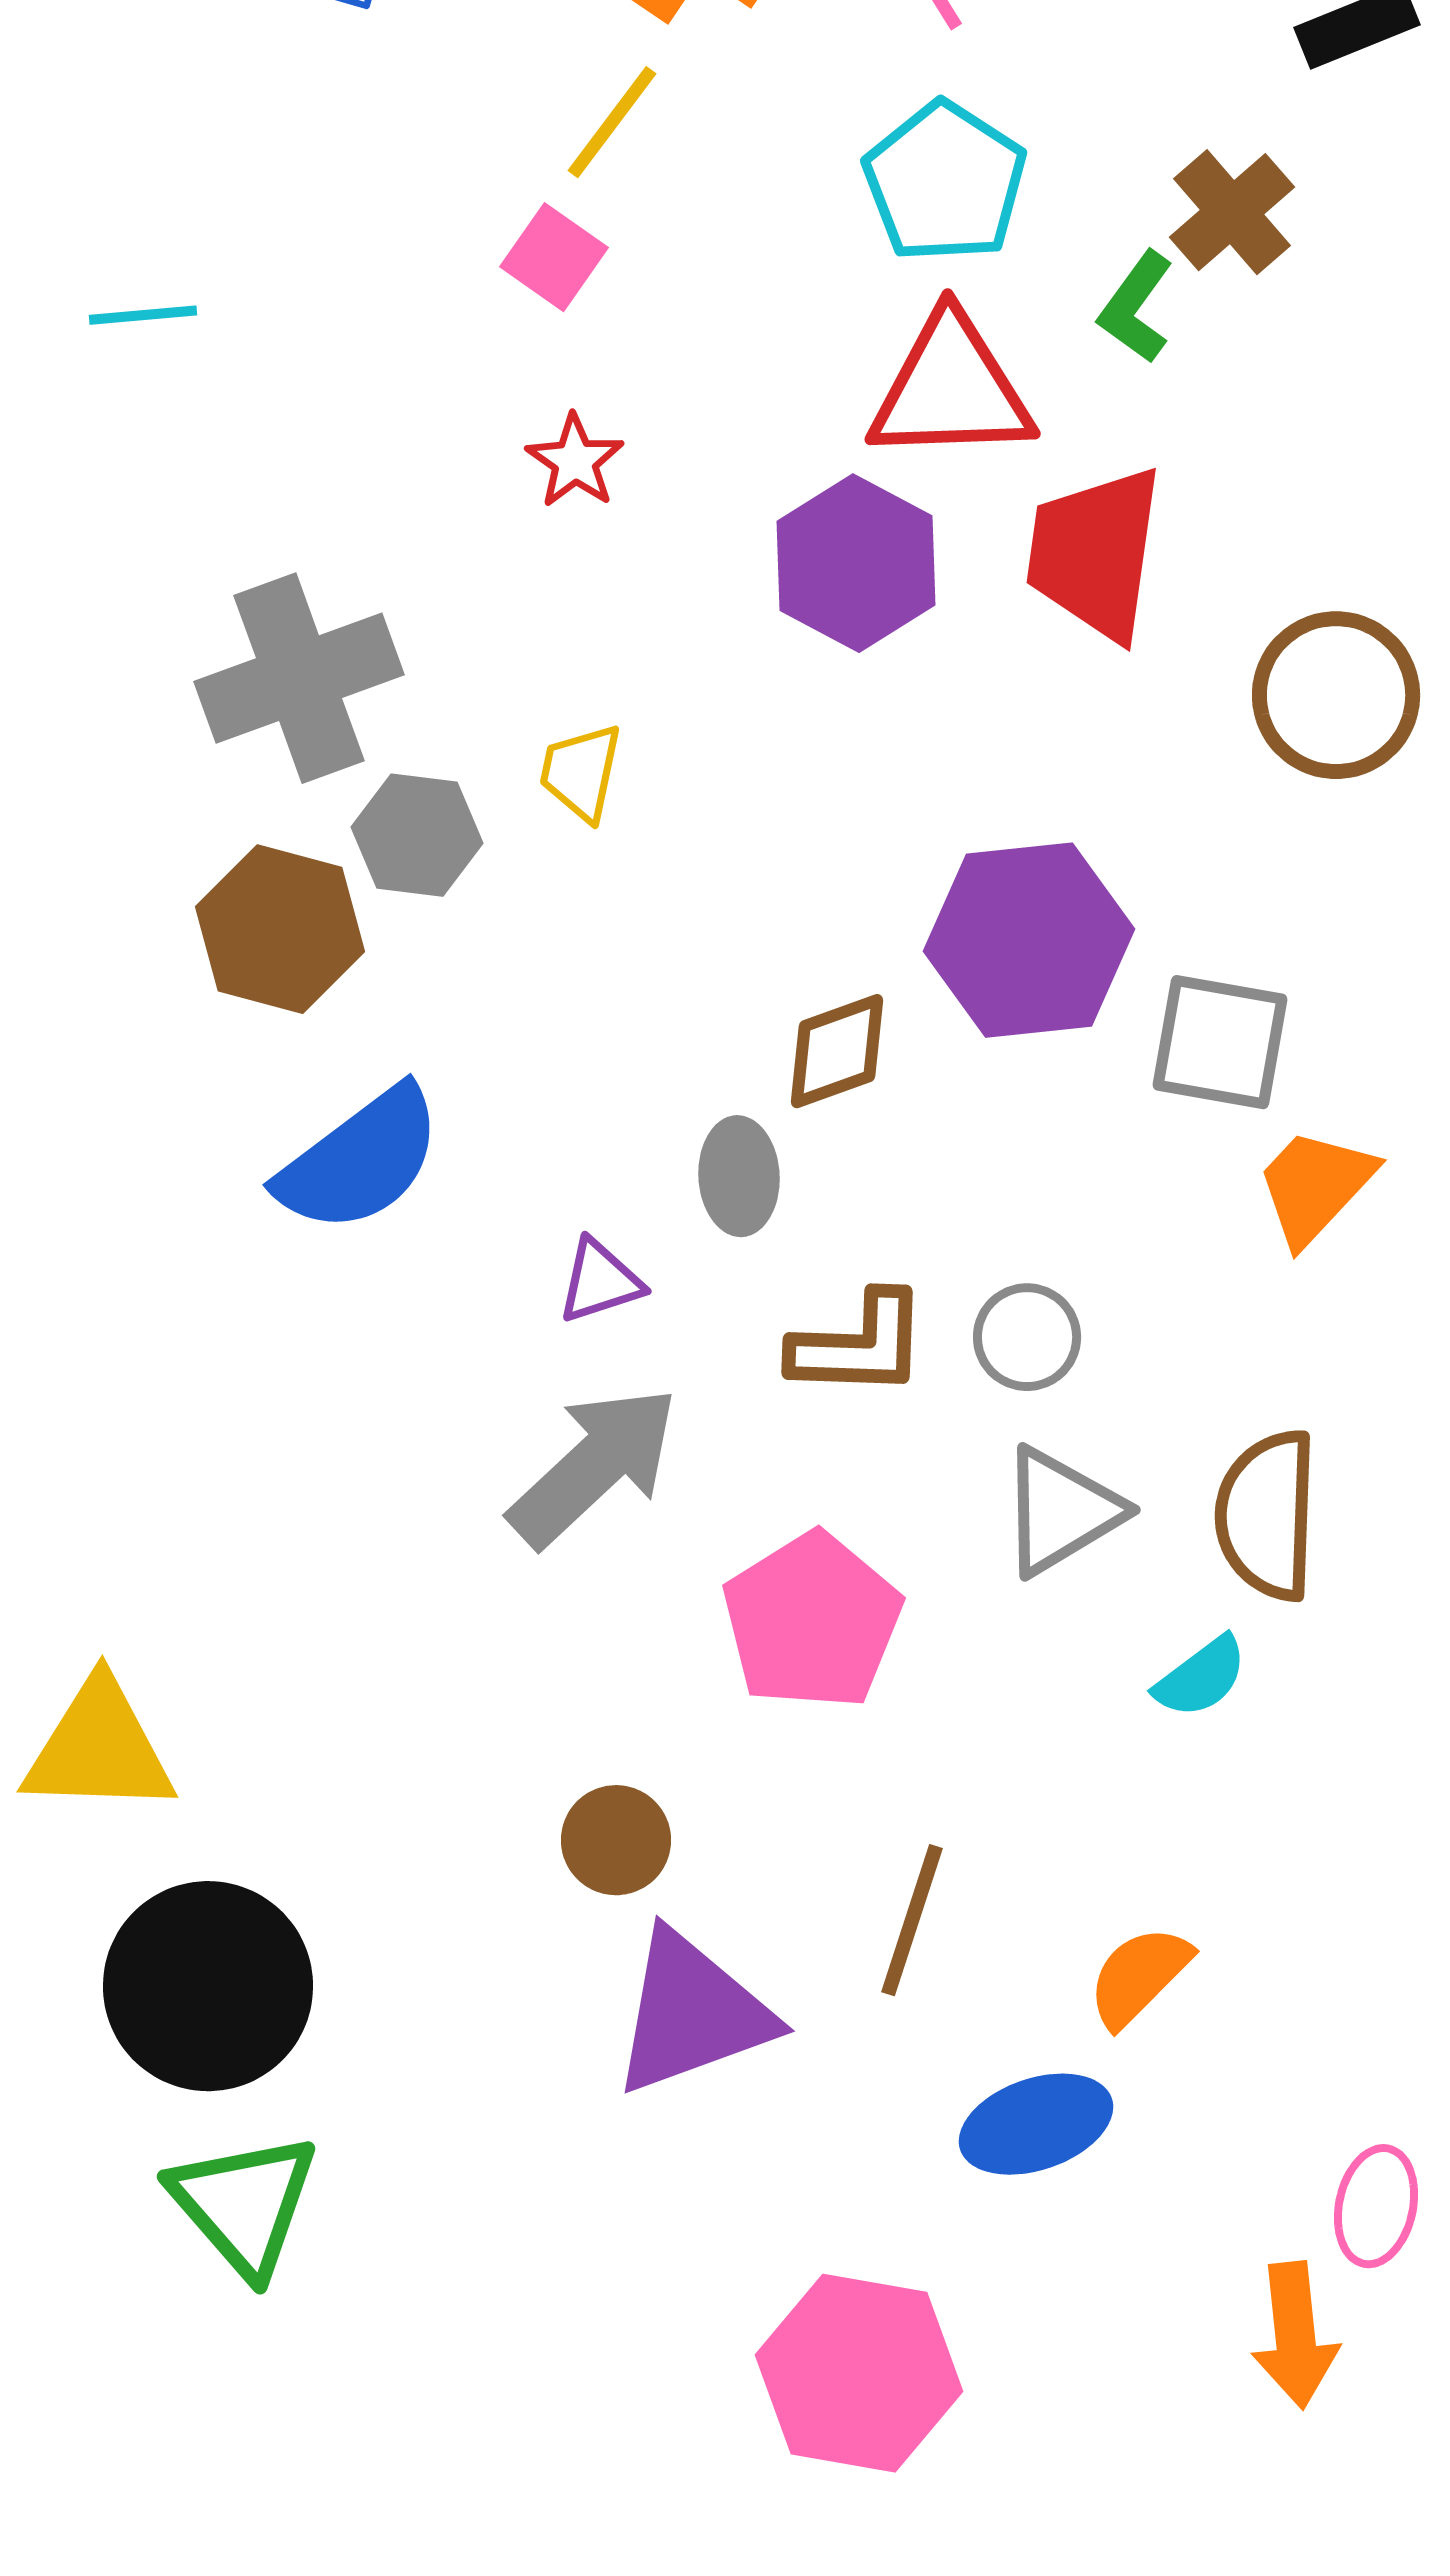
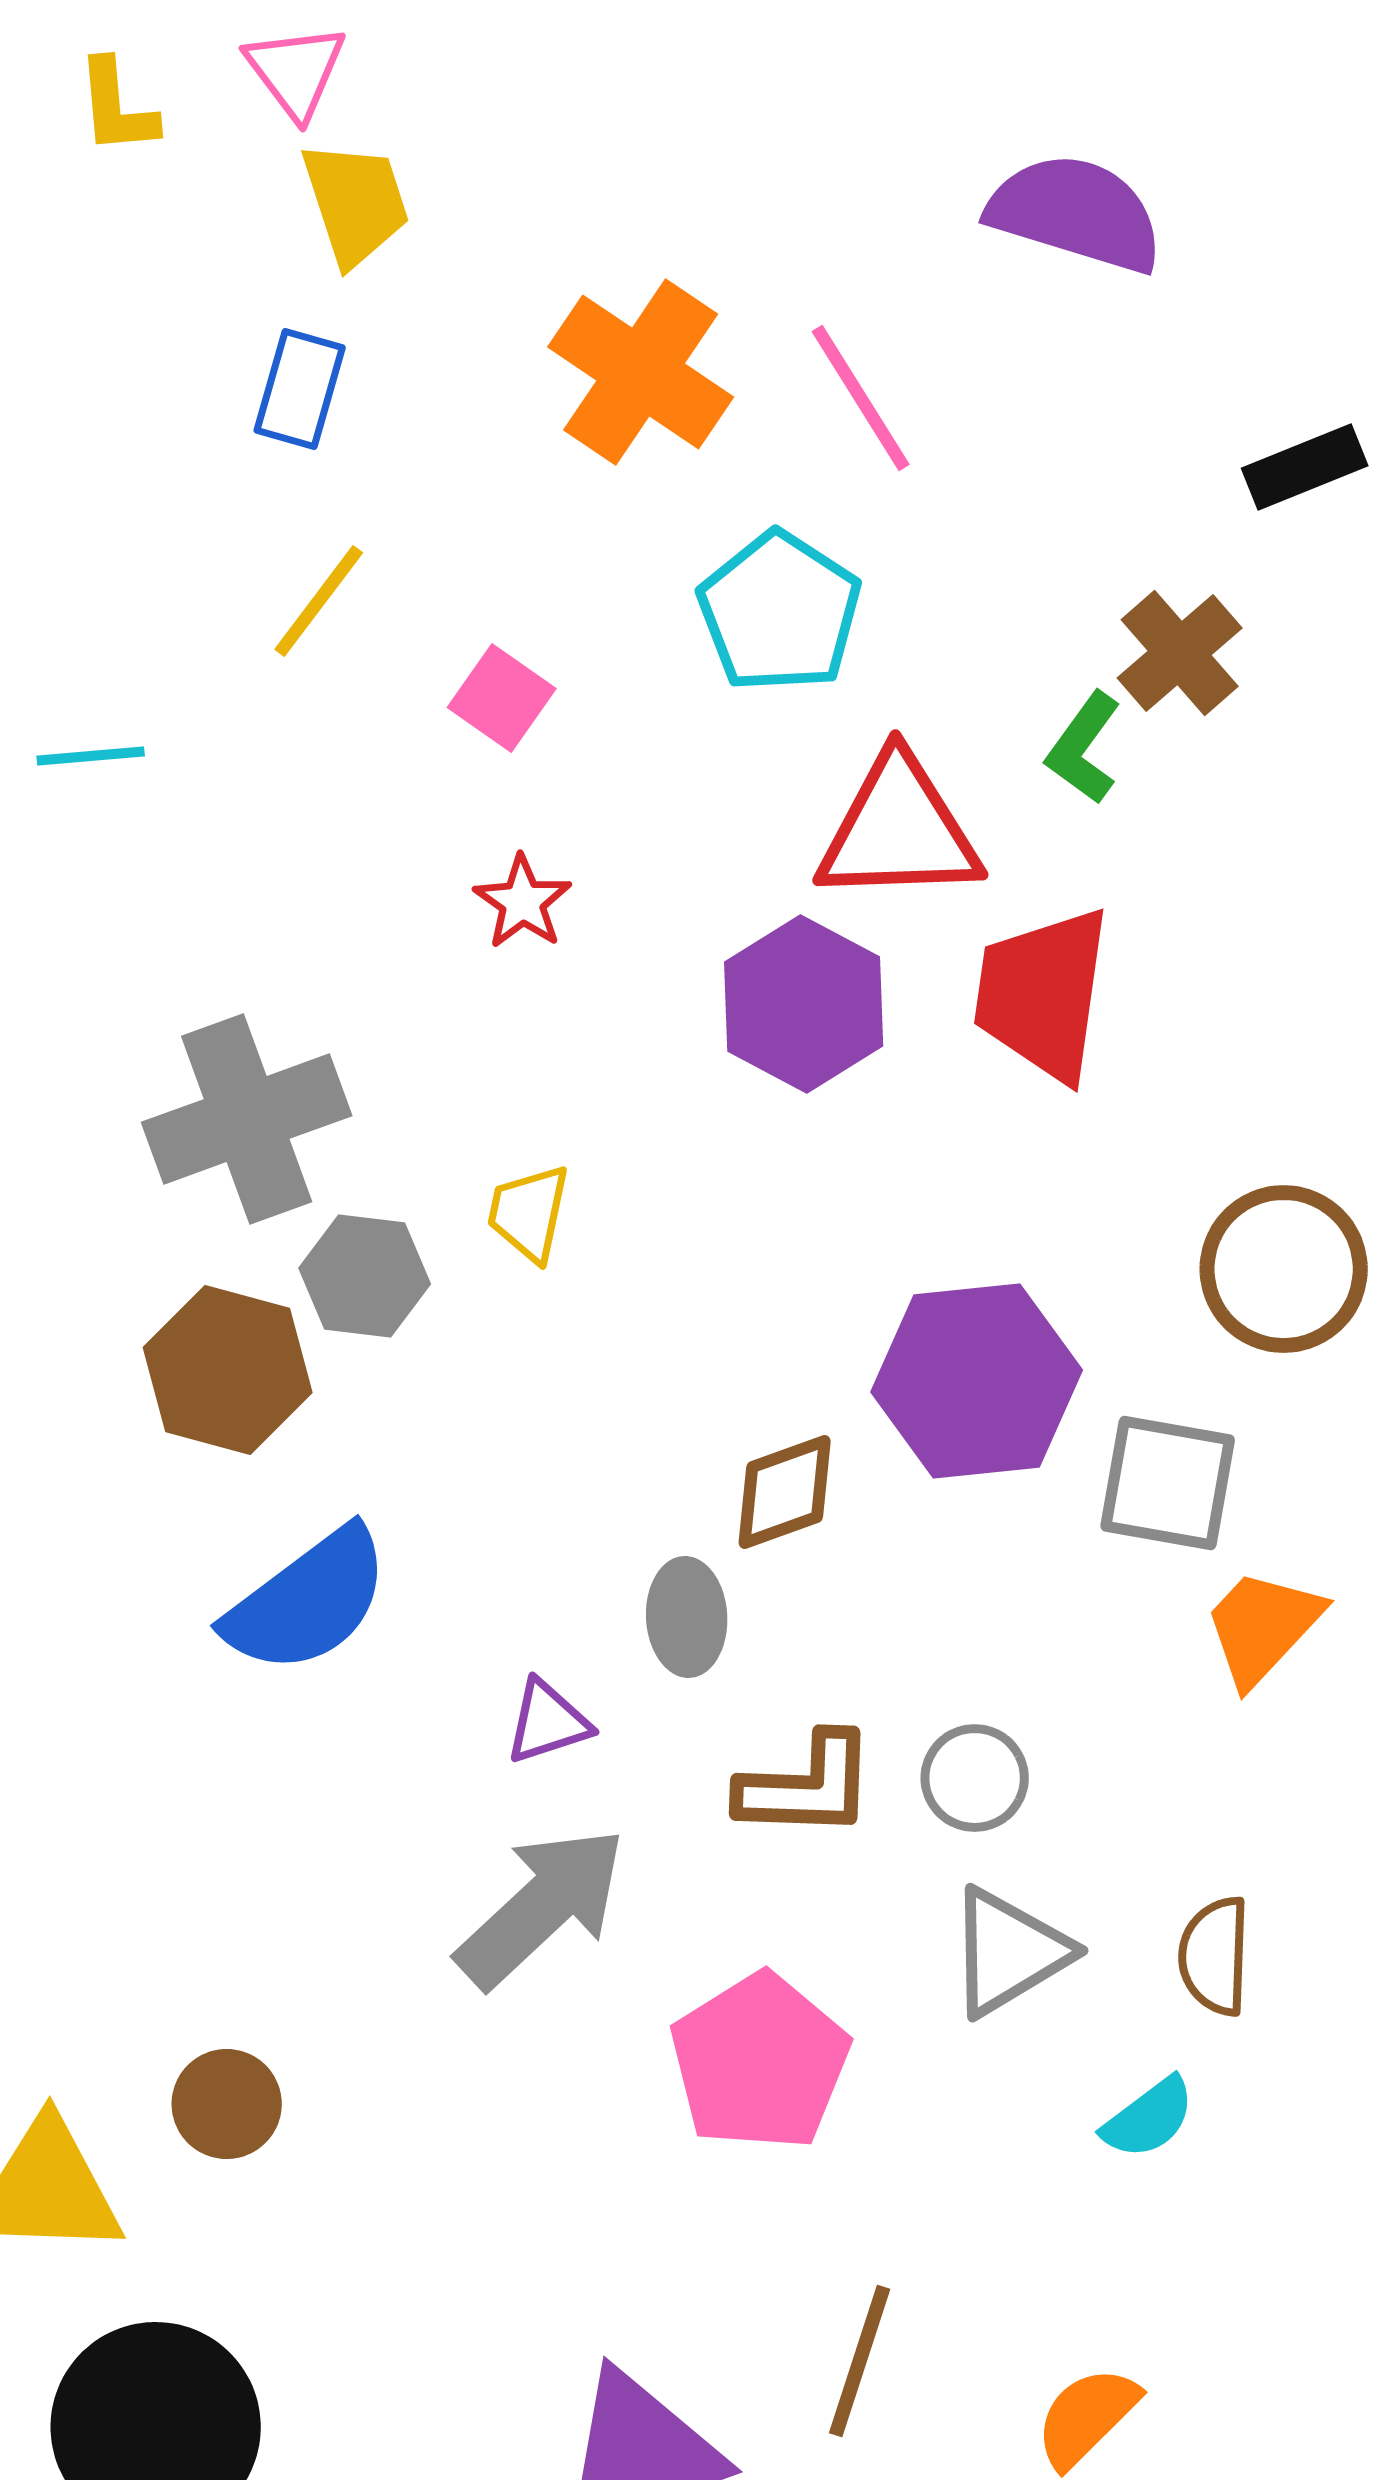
yellow line: (612, 122) -> (319, 601), moved
cyan pentagon: (945, 182) -> (780, 612), moved
brown circle: (1336, 695) -> (1284, 1269), moved
brown semicircle: (1267, 1515) -> (1215, 1956), size x0.7
brown circle: (616, 1840) -> (227, 2104), moved

